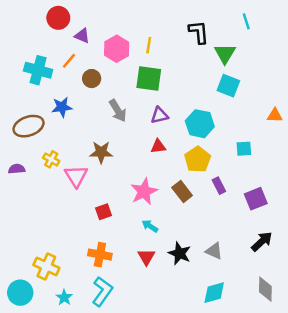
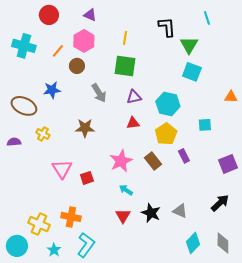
purple triangle: (82, 36) -> (90, 15), moved
pink hexagon: (117, 49) -> (84, 41), moved
cyan cross: (38, 70) -> (24, 46), moved
brown ellipse: (29, 126) -> (24, 106), turned 45
pink triangle: (76, 176) -> (62, 169), moved
purple square: (256, 199) -> (228, 164), moved
orange cross: (100, 255) -> (71, 217), moved
cyan diamond: (214, 293) -> (193, 243), moved, turned -30

